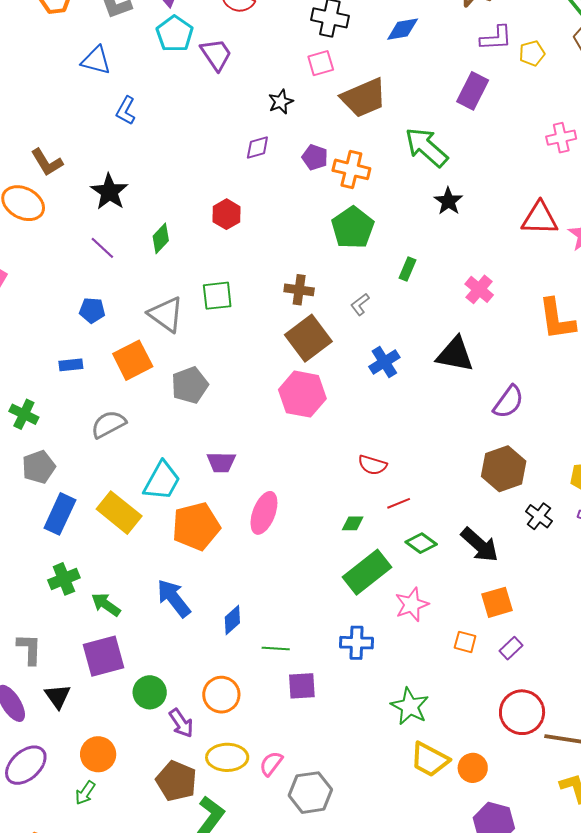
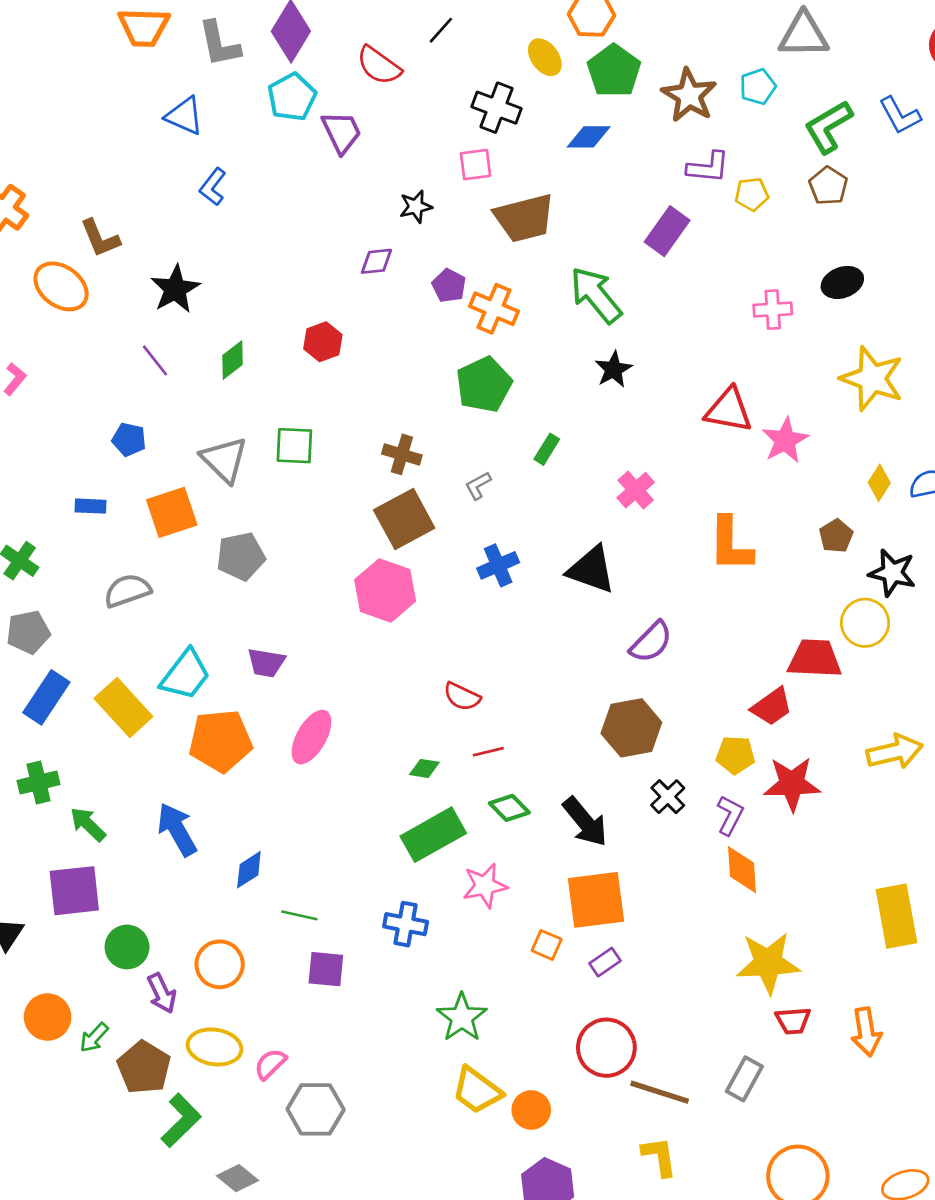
orange square: (497, 602) -> (596, 900), size x1.5
green arrow: (85, 793) -> (94, 1038), moved

